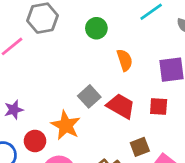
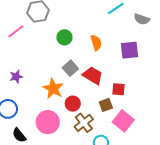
green circle: (96, 28) -> (64, 37), moved
red square: (159, 106) -> (118, 89), moved
red circle: (35, 141) -> (73, 104), moved

